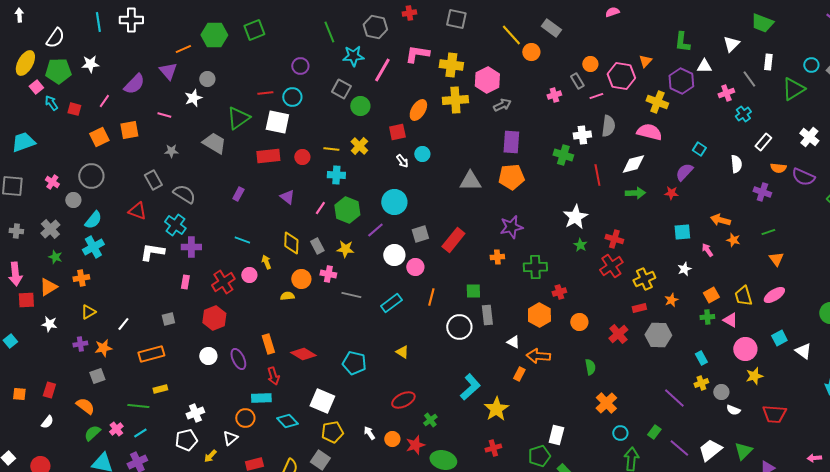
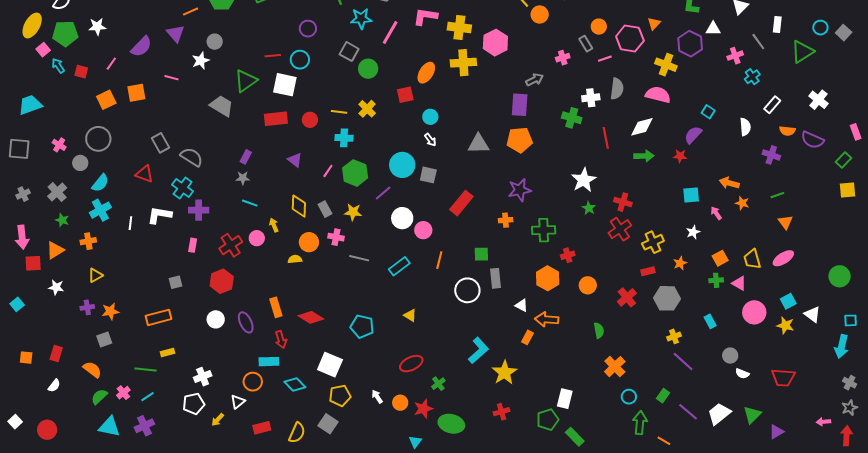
gray arrow: (502, 105) -> (535, 80), moved
gray star: (171, 151) -> (243, 178), moved
white arrow: (402, 161) -> (430, 140), moved
gray cross: (16, 231) -> (23, 194), turned -32
gray square: (420, 234) -> (428, 175), moved, turned 30
white line: (123, 324) -> (130, 223), moved, turned -32
yellow star: (754, 376) -> (785, 325), moved, turned 30
yellow cross: (701, 383) -> (674, 336), moved

